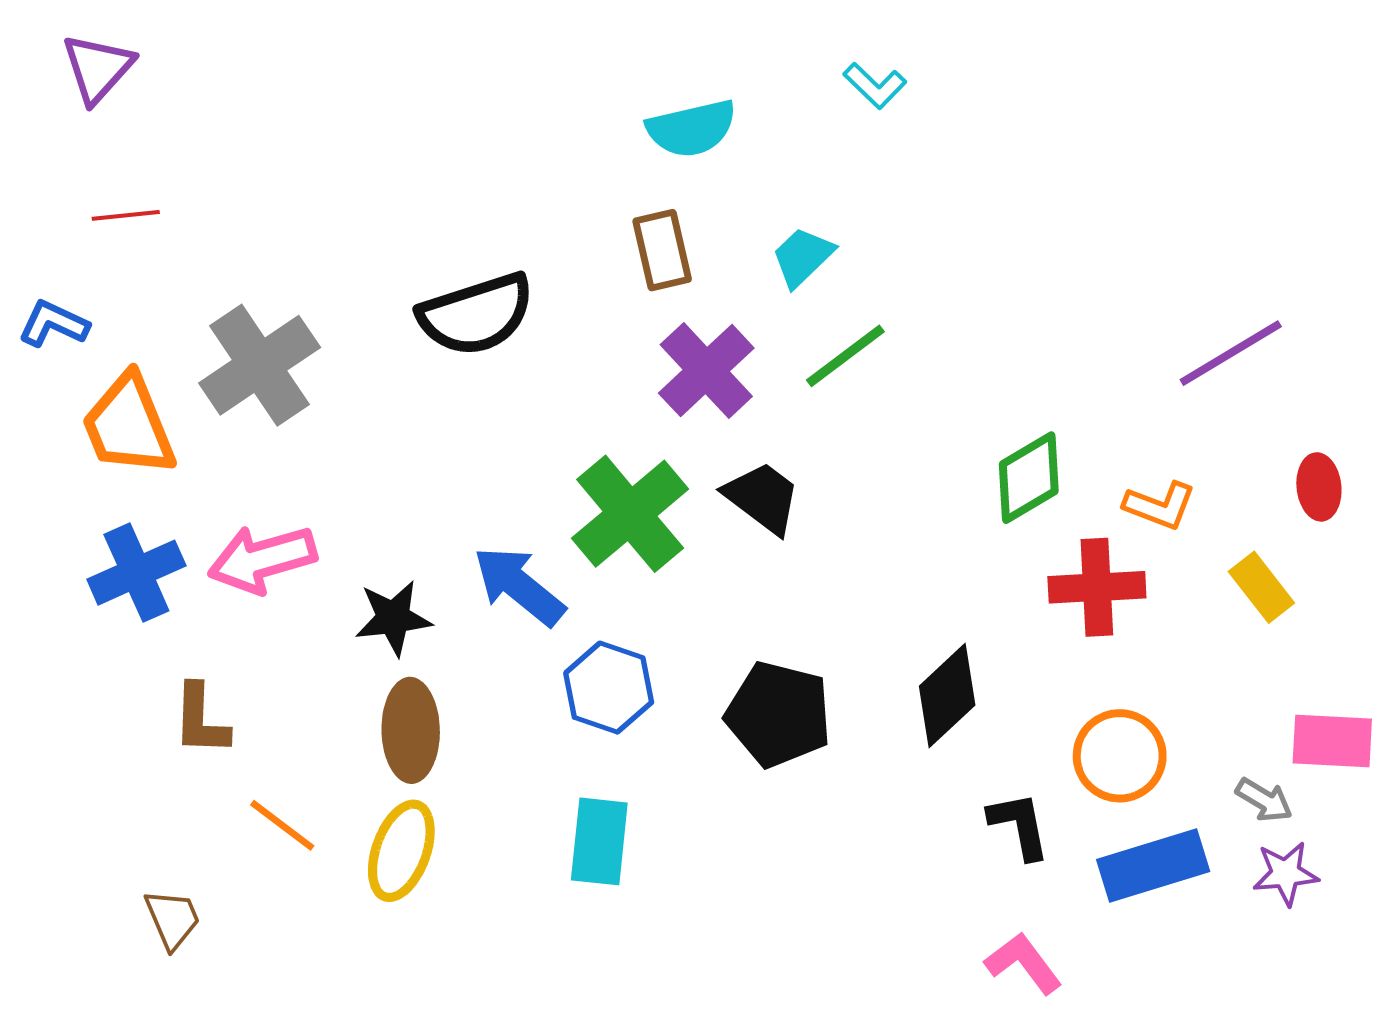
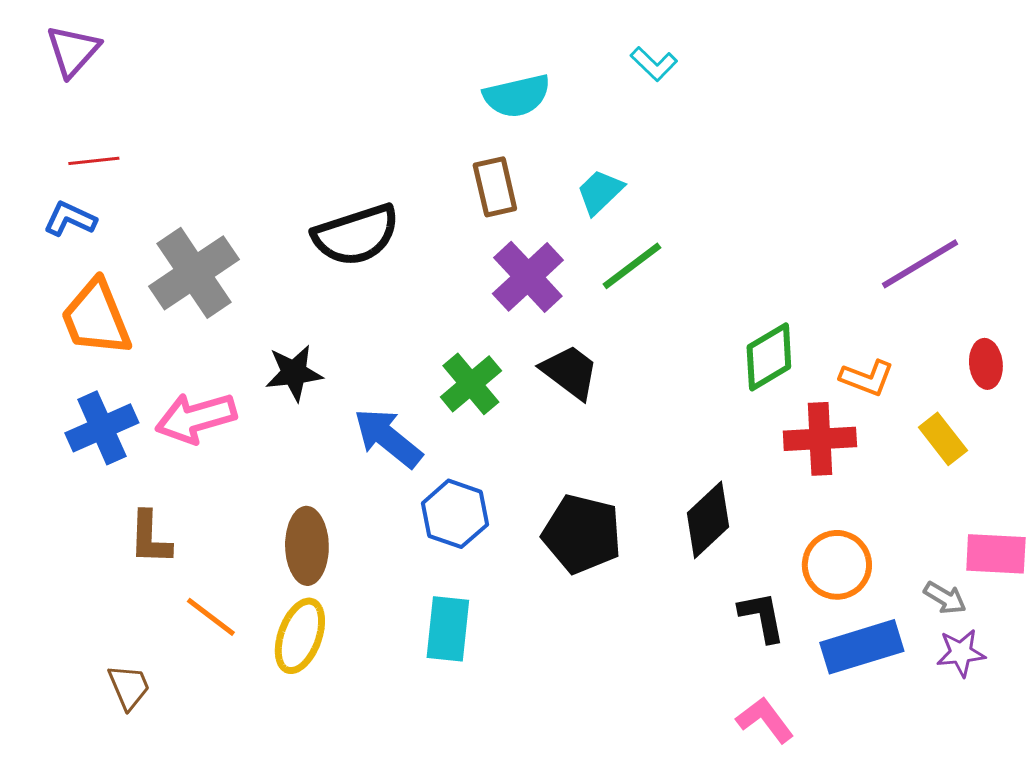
blue L-shape: (54, 324) -> (70, 219), moved
green cross: (630, 514) -> (471, 384), size x0.7
black star: (393, 618) -> (294, 373), moved

